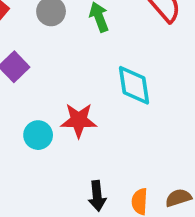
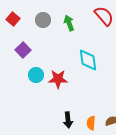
cyan circle: (38, 135) -> (36, 75), moved

